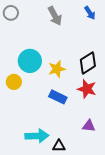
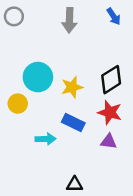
gray arrow: (55, 16) -> (69, 20), turned 30
purple triangle: (89, 126) -> (109, 141), moved
cyan arrow: (37, 136) -> (45, 139), moved, size x0.7

